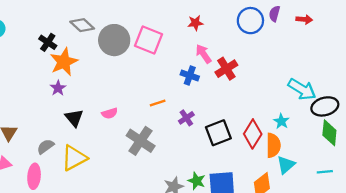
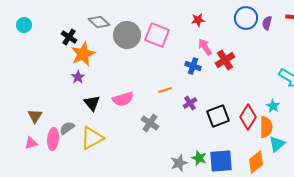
purple semicircle: (274, 14) -> (267, 23), moved
pink semicircle: (110, 113) -> (123, 99), size x1.5
gray cross: (141, 141) -> (150, 123), size x0.7
pink ellipse: (34, 176) -> (53, 139), moved

